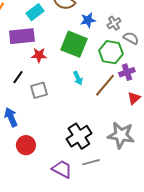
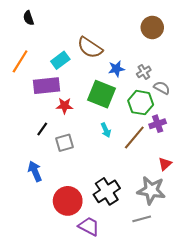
red triangle: (134, 98) -> (165, 164), moved
red circle: (26, 145) -> (68, 201), moved, size x1.4
gray line: (91, 162) -> (142, 219), moved

